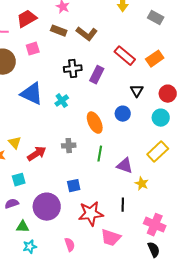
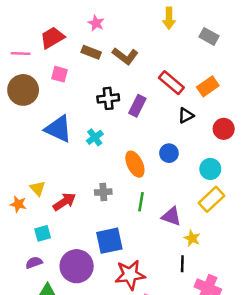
pink square: (33, 49) -> (60, 74), turned 32
black triangle: (137, 91) -> (186, 115), moved, turned 32
cyan circle: (161, 118) -> (210, 169), moved
blue square: (74, 186) -> (109, 241), size x1.6
black line: (123, 205) -> (182, 264), moved

